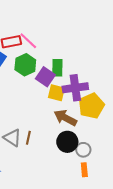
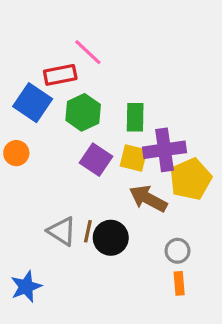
pink line: (28, 41) -> (88, 52), moved
purple square: (45, 77) -> (96, 160), moved
black circle: (67, 142) -> (111, 238), moved

